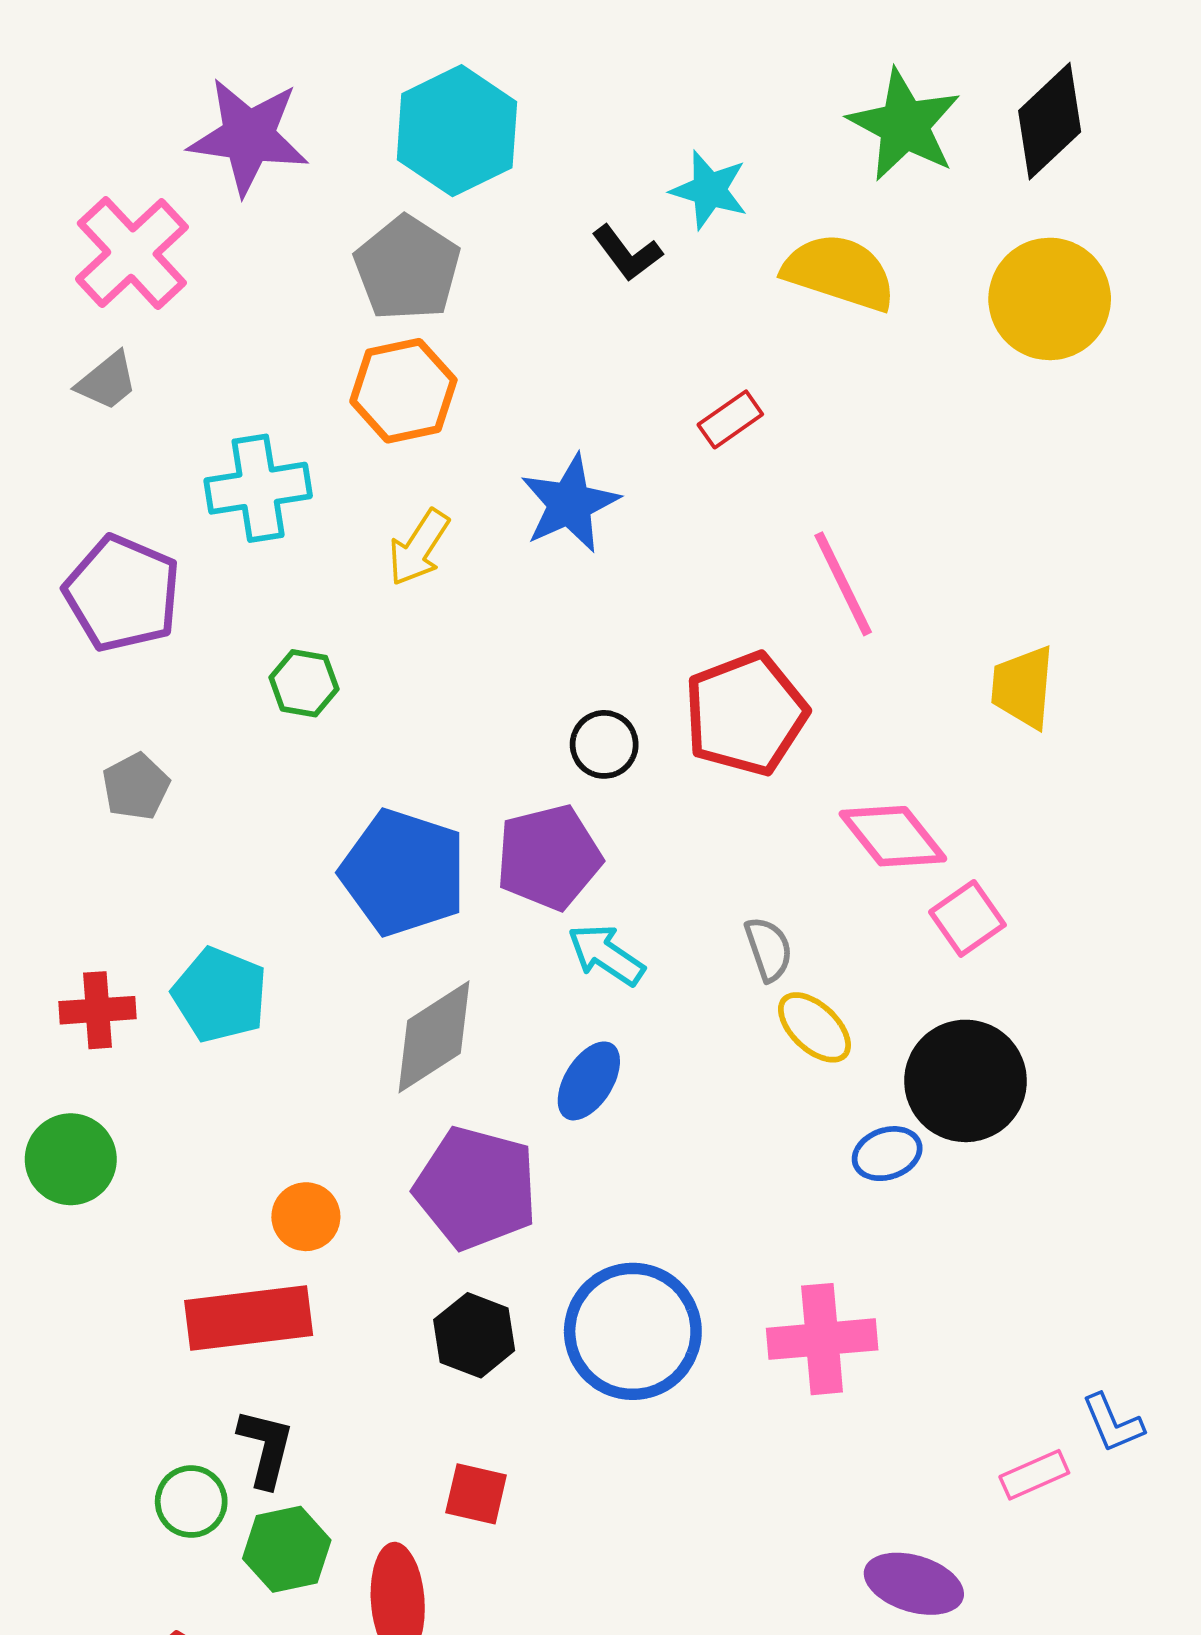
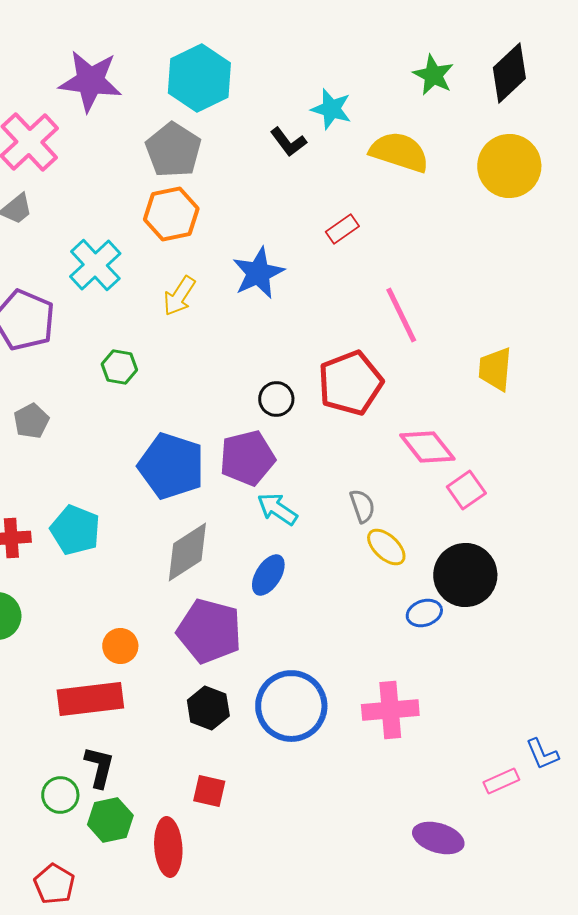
green star: (904, 125) -> (433, 75), size x0.7
cyan cross: (258, 488) -> (95, 265), turned -34

